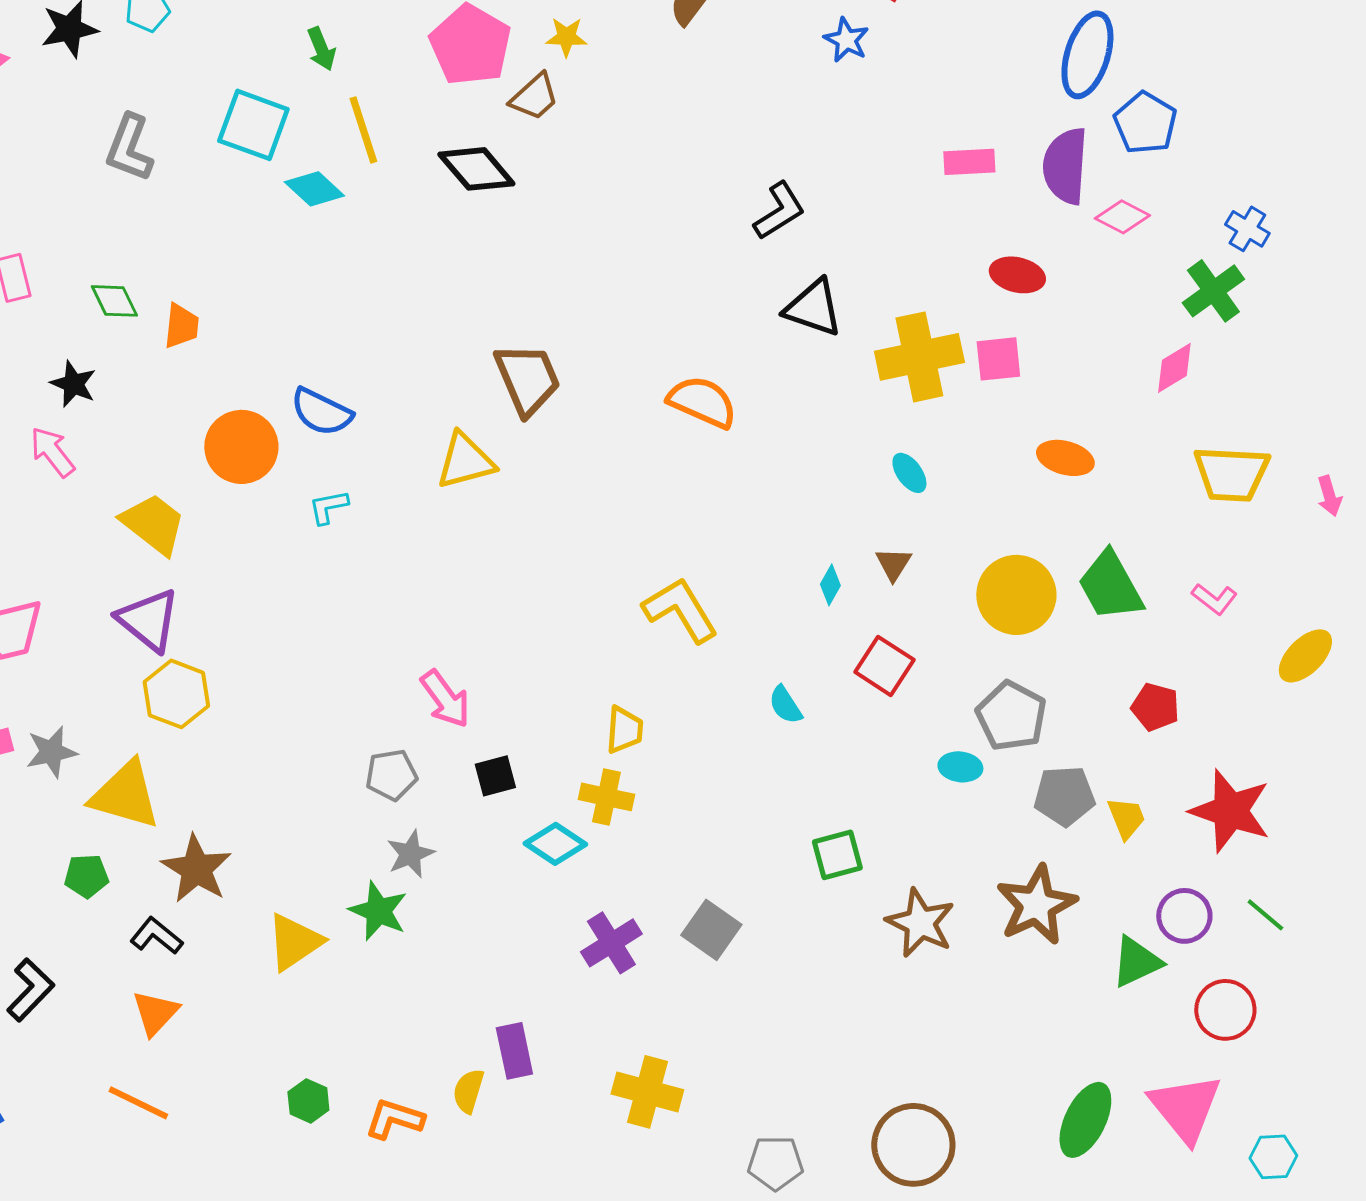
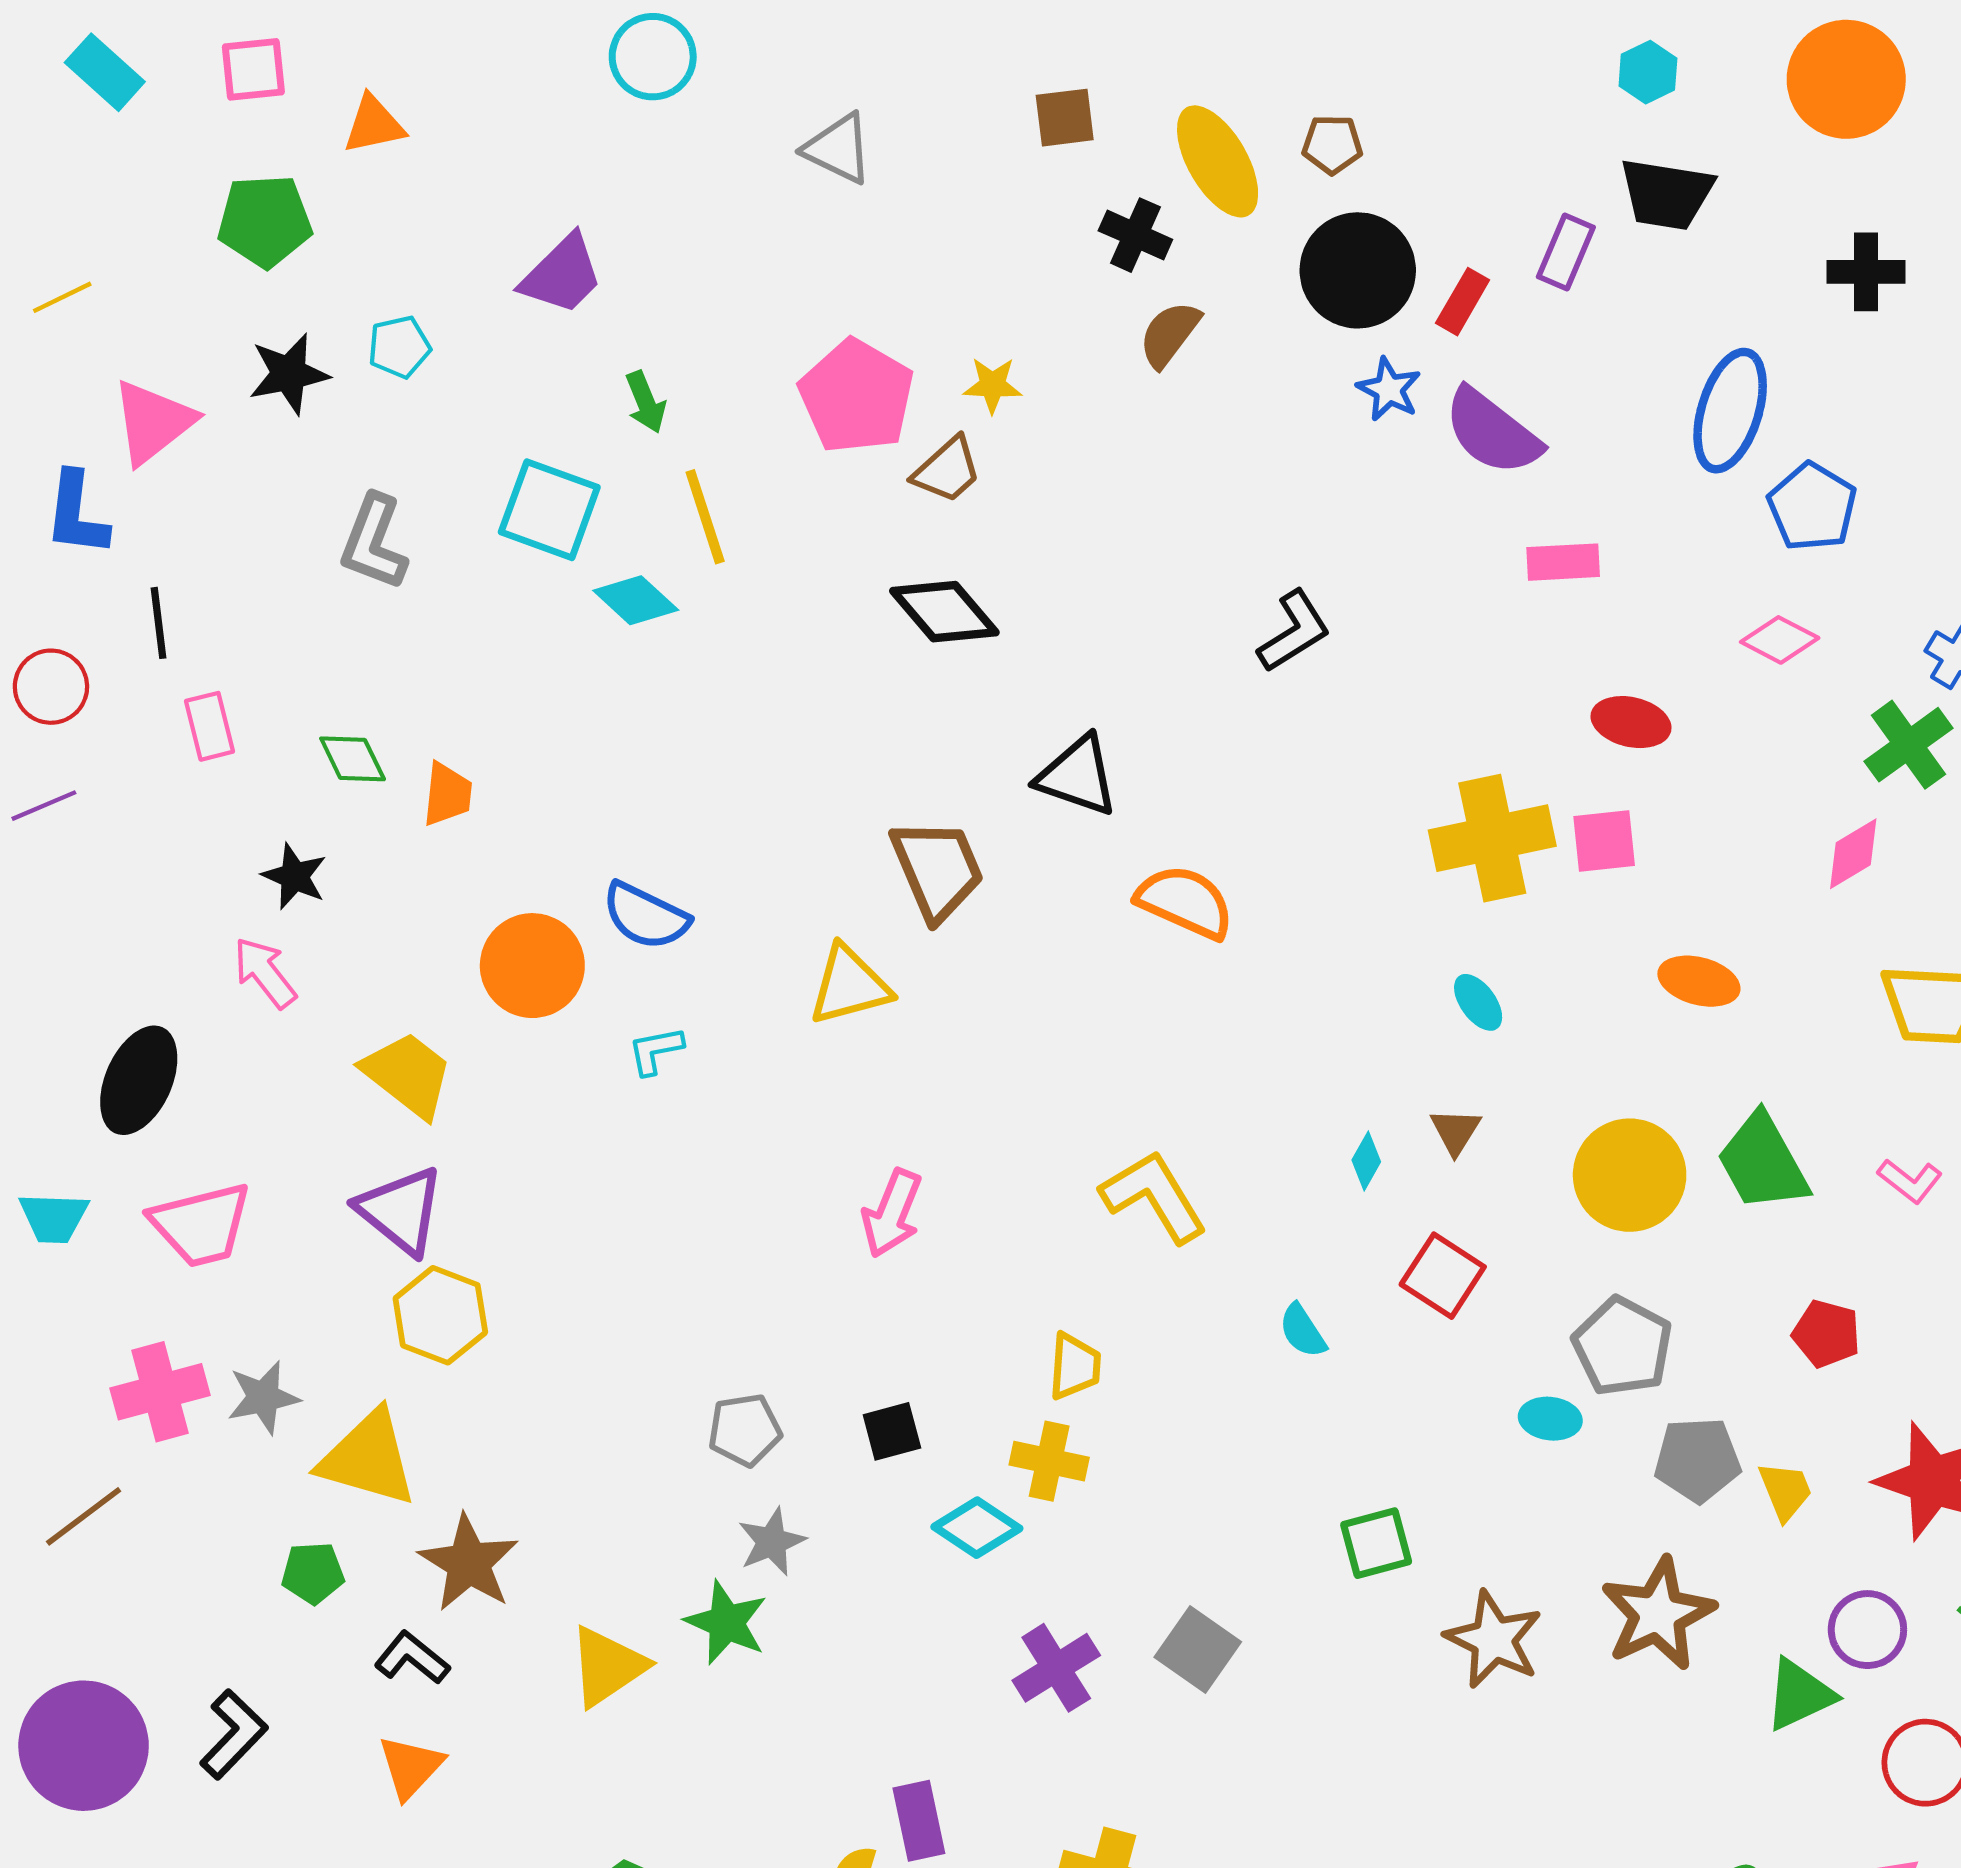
purple semicircle: (1065, 166) -> (1492, 432), moved, turned -56
black diamond: (476, 169) -> (944, 612), moved
black triangle: (813, 308) -> (1077, 776), moved
pink arrow: (445, 699) -> (892, 1213), moved, turned 58

